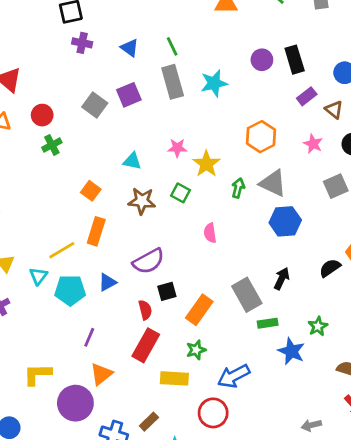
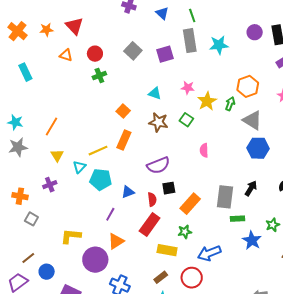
purple square: (129, 95) -> (165, 54), moved
green arrow: (238, 188) -> (230, 104), moved
blue triangle: (107, 282) -> (128, 192), moved
gray rectangle: (247, 295) -> (225, 197), turned 30
brown rectangle: (149, 422) -> (161, 277), moved

